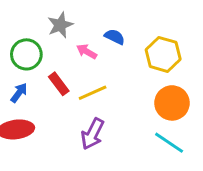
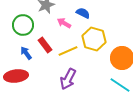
yellow hexagon: (163, 54) -> (94, 39), moved
blue arrow: (19, 93) -> (26, 53), moved, turned -72

